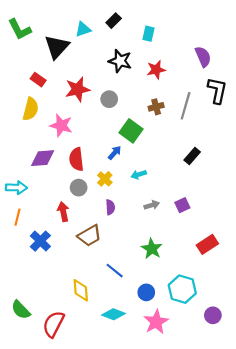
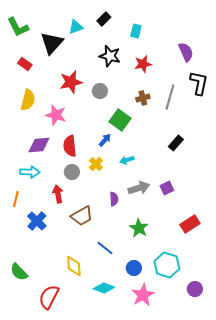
red rectangle: (38, 80) -> (25, 64), moved
cyan arrow: (16, 188) -> (30, 172), moved
gray arrow: (152, 205) -> (139, 188), size x1.5
purple semicircle: (110, 207) -> (114, 199), moved
green semicircle: (21, 310) -> (19, 272), moved

